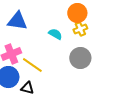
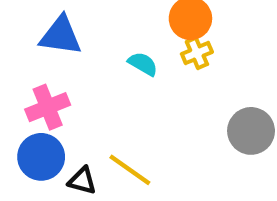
gray circle: (80, 58) -> (251, 131), moved
yellow line: (32, 65) -> (130, 170), moved

